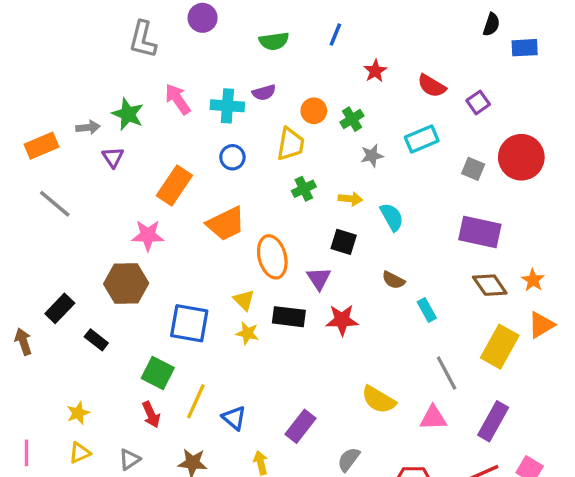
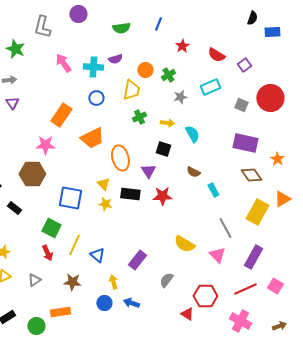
green star: (128, 114) -> (15, 49), moved
purple triangle: (113, 157) -> (12, 103), moved
orange star: (533, 280) -> (277, 159), moved
pink triangle: (433, 418) -> (217, 255), turned 48

